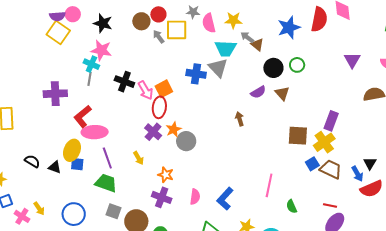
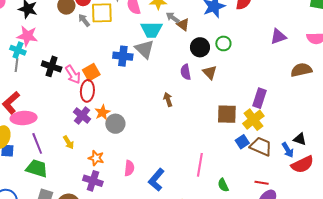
purple triangle: (352, 60) -> (278, 37), turned 42
purple semicircle: (258, 92) -> (186, 72), turned 112
black triangle: (370, 163) -> (300, 139), turned -40
pink semicircle: (195, 197) -> (129, 168), moved

